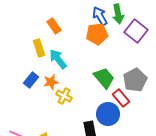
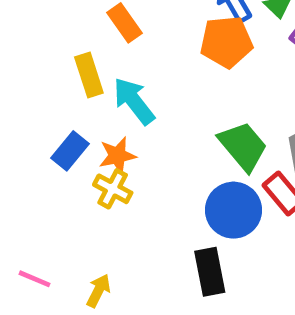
yellow cross: (64, 96) -> (113, 189), moved
blue circle: (108, 114) -> (233, 210), moved

